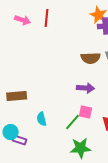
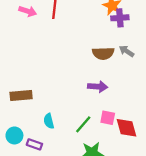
pink square: (86, 112) -> (108, 118), moved
purple rectangle: (20, 140) -> (34, 144), moved

